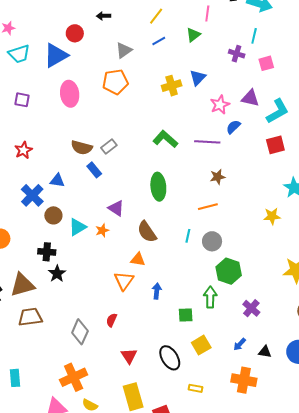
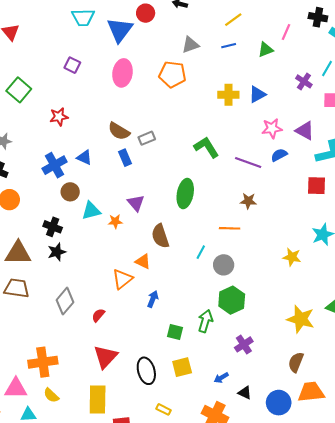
blue triangle: (56, 55) -> (120, 30), turned -40
gray diamond: (80, 332) -> (65, 301), moved
red triangle: (129, 356) -> (105, 357), size x1.4

